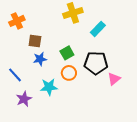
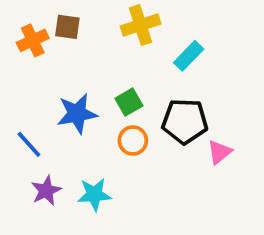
brown square: (35, 41) -> (67, 27), moved
blue star: (40, 59) -> (77, 114), size x1.5
cyan star: (49, 87) -> (94, 194), moved

